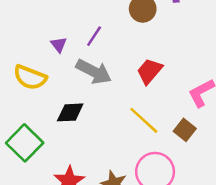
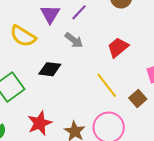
purple triangle: (59, 45) -> (50, 14), size x1.5
gray arrow: (94, 72) -> (74, 40), size x0.7

